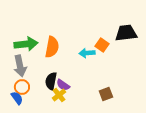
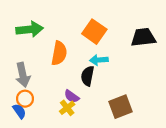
green arrow: (26, 44) -> (30, 29), moved
orange square: (102, 45) -> (94, 32), moved, size x1.5
black semicircle: (51, 81) -> (88, 76), moved
brown square: (106, 94) -> (121, 107), size x1.5

